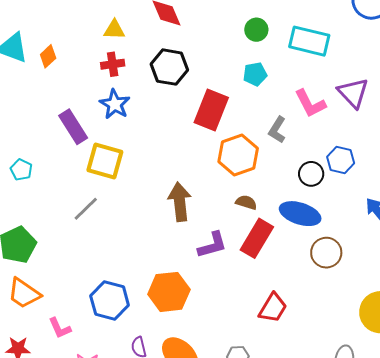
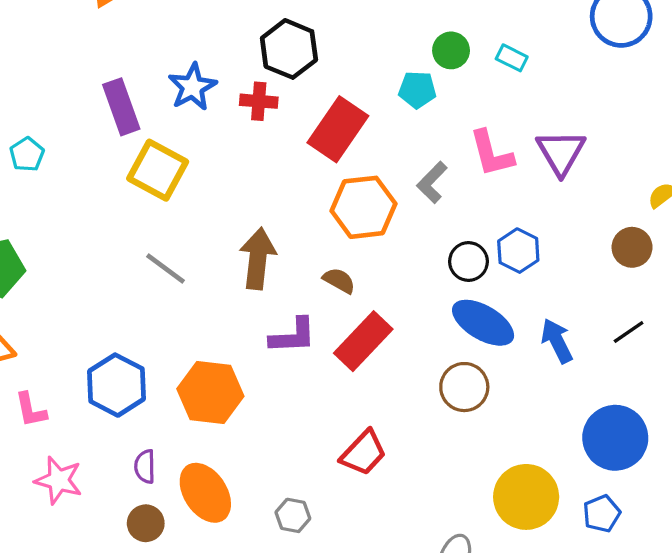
green circle: (256, 30) -> (451, 50), moved
cyan rectangle: (309, 41) -> (512, 58), size x0.5
red cross: (113, 64) -> (259, 101), moved
brown semicircle: (246, 202) -> (339, 281), moved
gray line: (86, 209) -> (166, 269), moved, turned 68
blue ellipse: (300, 214) -> (483, 323), moved

